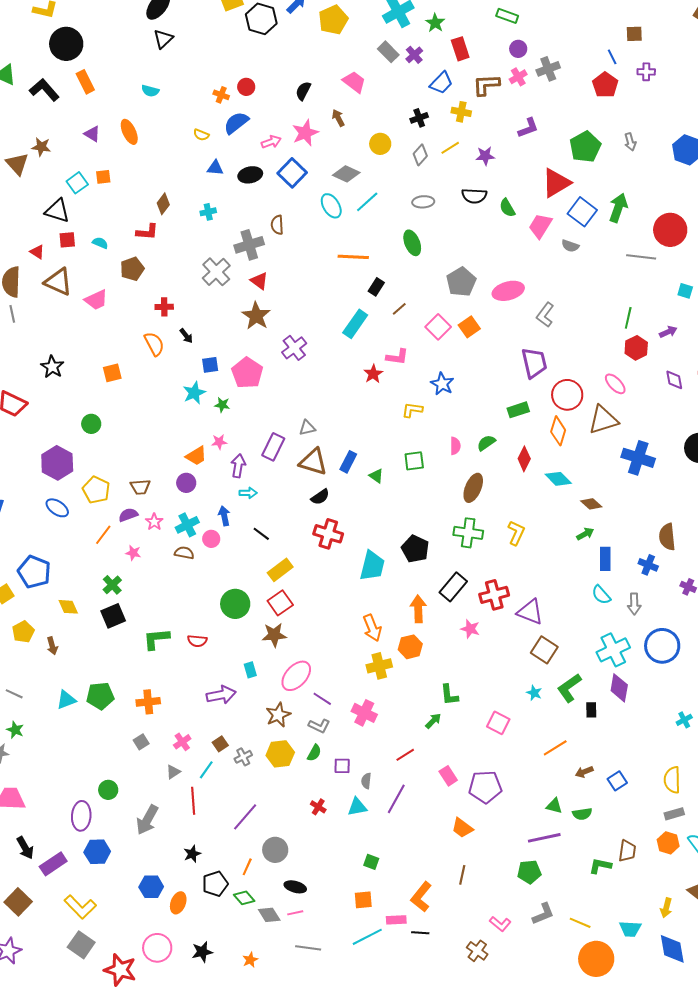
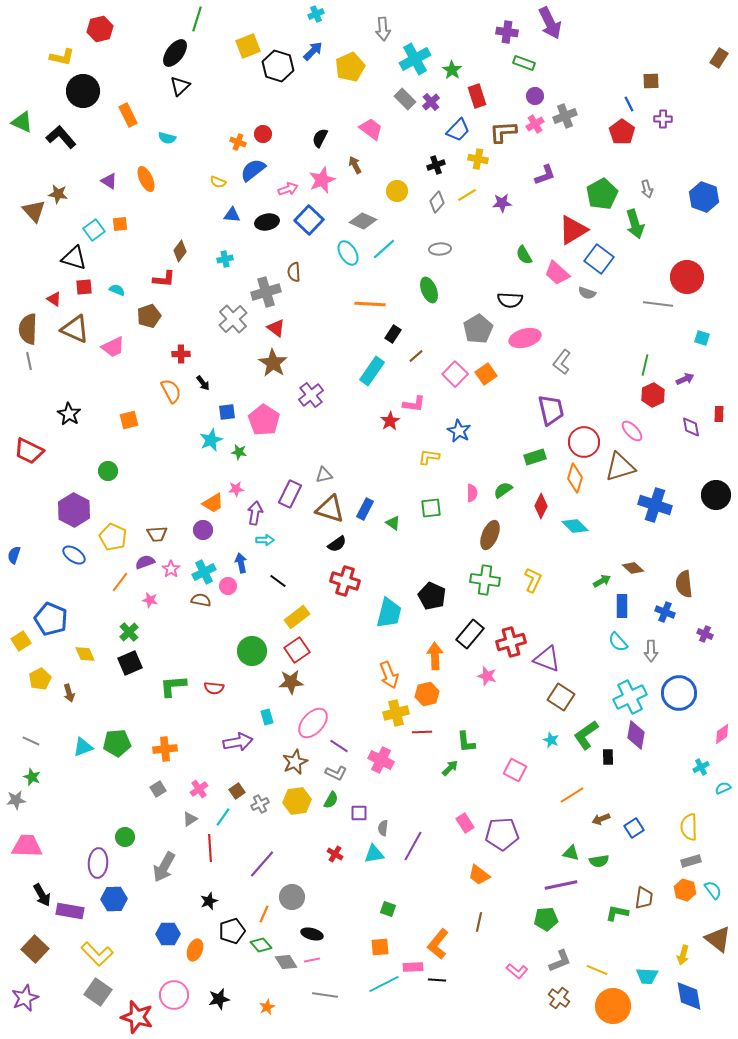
orange rectangle: (85, 82) -> (128, 115), moved
black semicircle: (474, 196) -> (510, 300), moved
green arrow: (618, 208) -> (635, 224), moved, turned 144
pink trapezoid: (540, 226) -> (557, 273), turned -80
brown diamond: (591, 504) -> (633, 568), moved
red line: (405, 755) -> (422, 732), moved, turned 30
purple rectangle: (53, 864) -> (70, 911), turned 44
brown cross: (477, 951) -> (559, 998), moved

